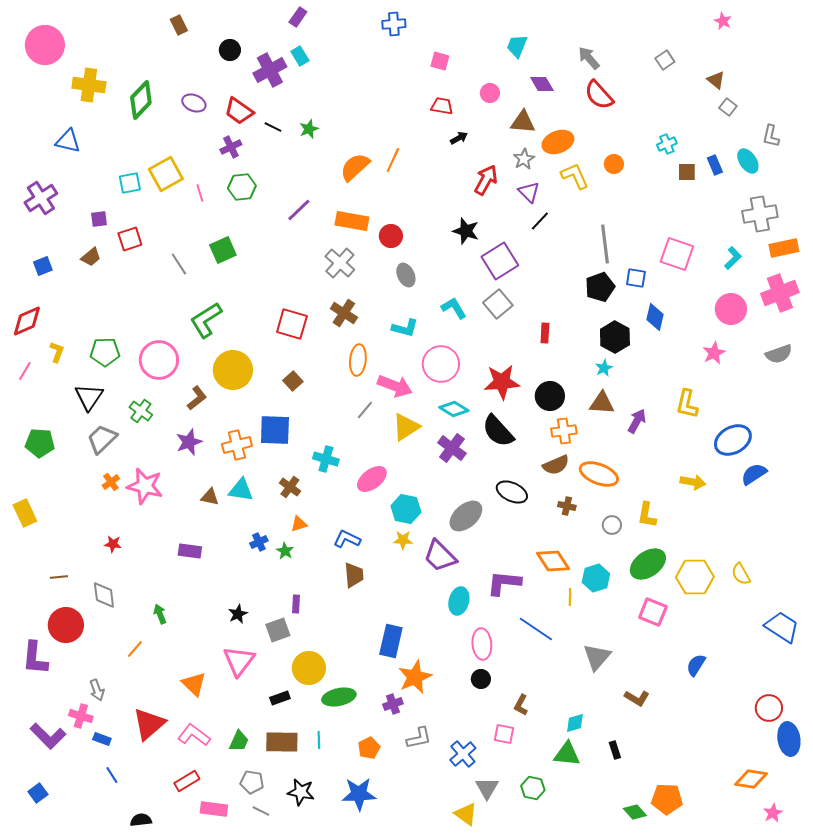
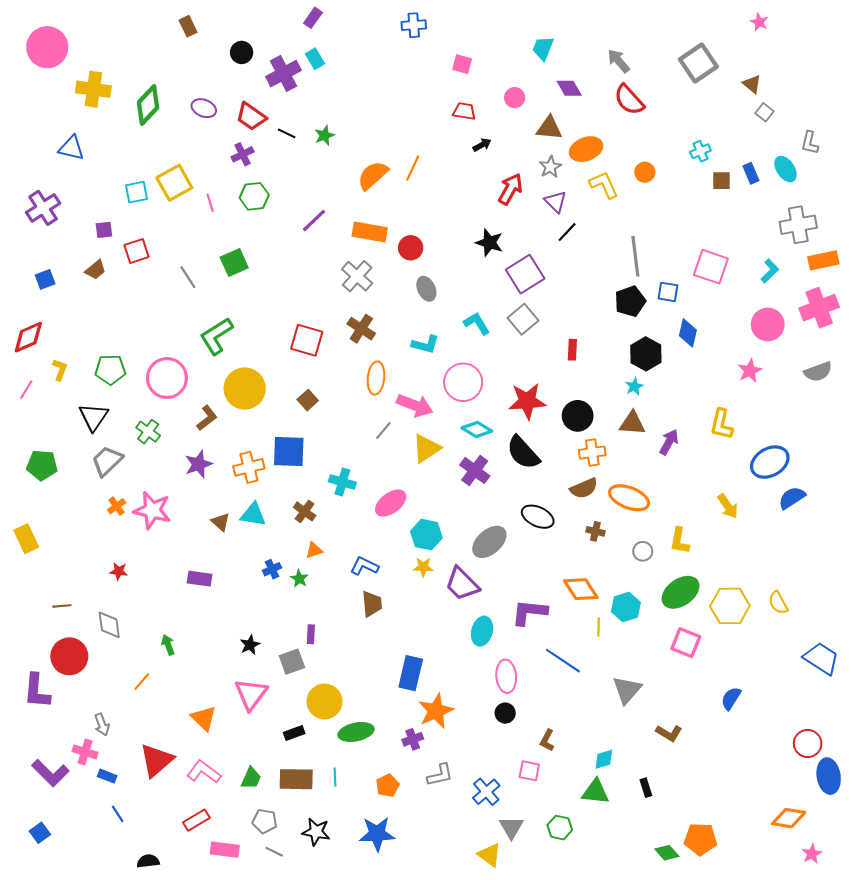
gray square: (665, 60) -> (698, 63), size x1.8
yellow arrow: (693, 482) -> (728, 506), turned 45
brown triangle: (210, 497) -> (221, 522), turned 30

